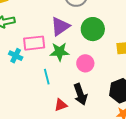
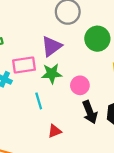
green circle: (93, 29) -> (97, 39), moved
black arrow: (80, 94) -> (90, 112), moved

